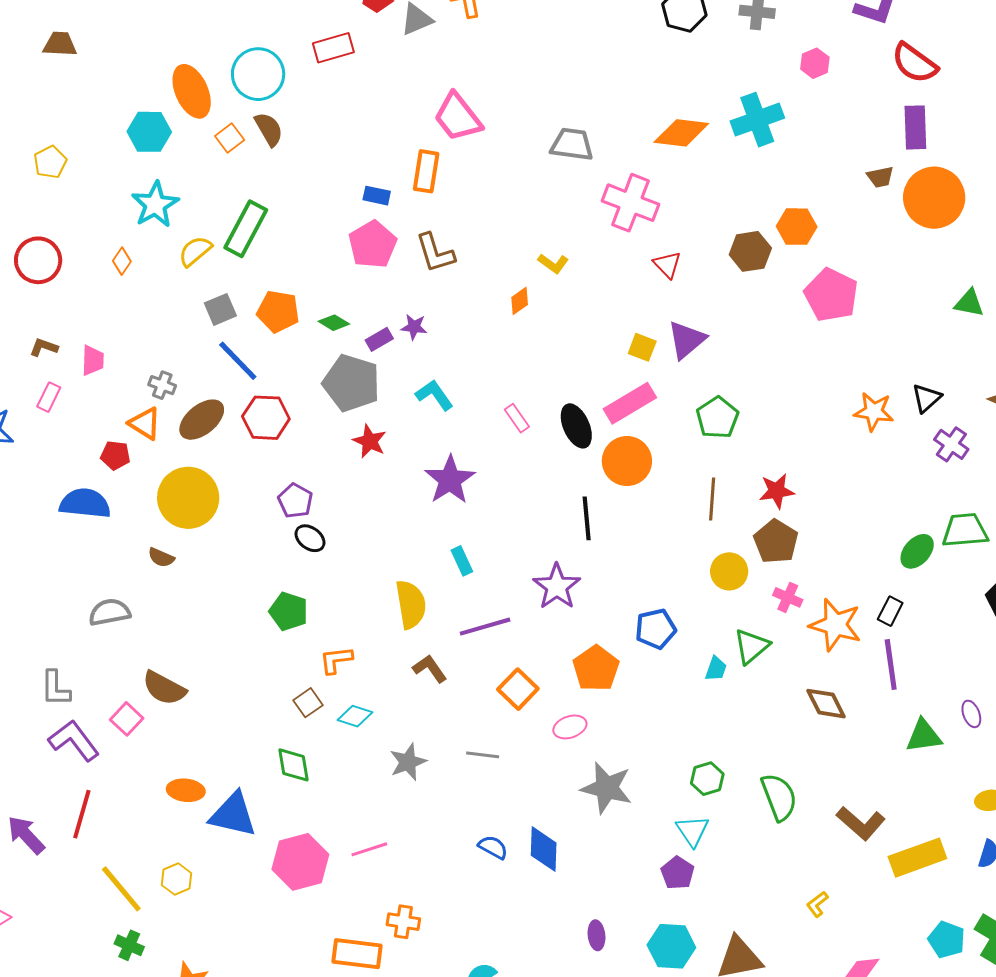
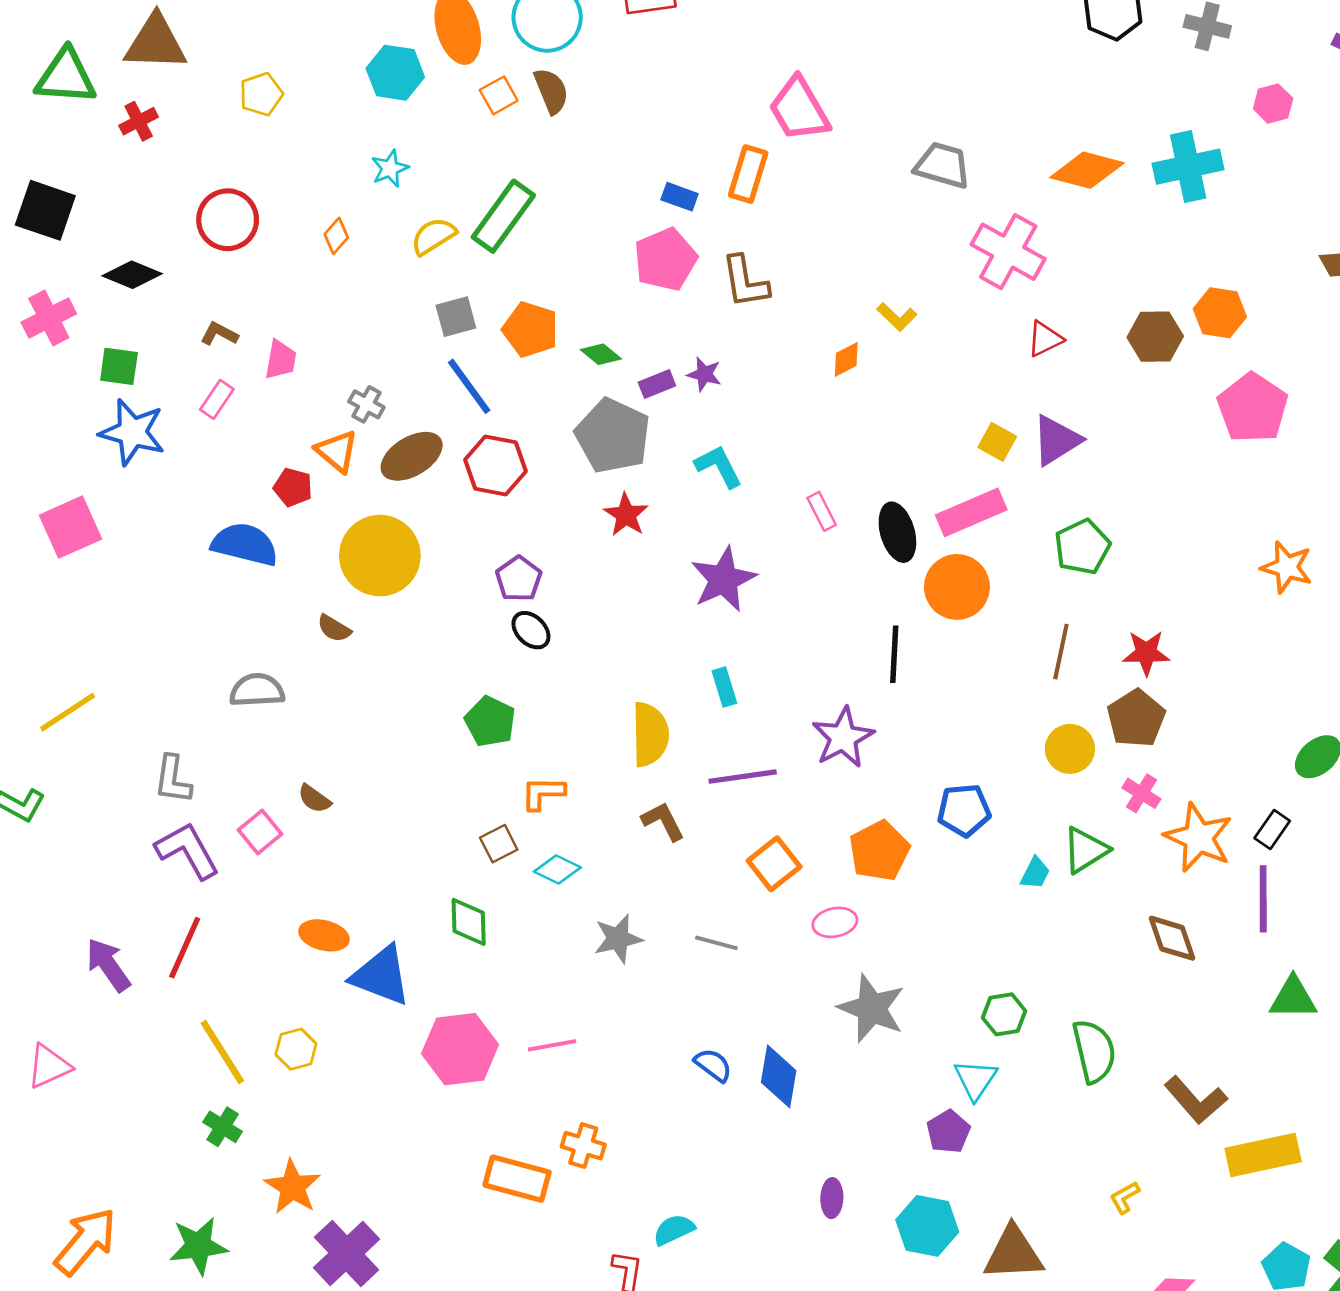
cyan star: (155, 205) -> (390, 168), size x0.6
red triangle: (667, 265) -> (1045, 339), turned 40
brown semicircle: (164, 688) -> (314, 799), size x0.6

